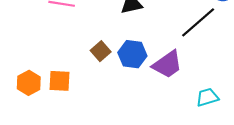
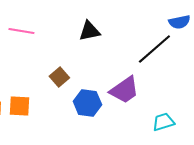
blue hexagon: (132, 54) -> (87, 103), moved

